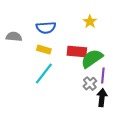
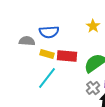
gray semicircle: (14, 37) -> (27, 41), moved
red rectangle: (77, 52) -> (67, 56), moved

